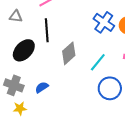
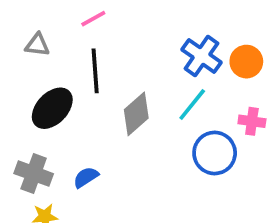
cyan line: (98, 62) -> (192, 104), moved
blue circle: (110, 88) -> (215, 153), moved

